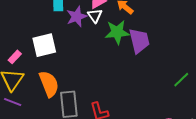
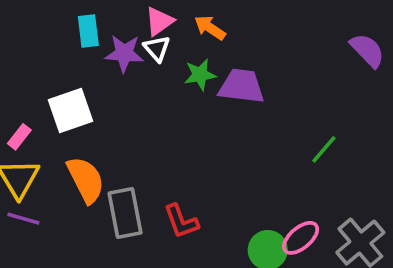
purple star: (77, 17) -> (124, 53), turned 30
green star: (117, 32) -> (200, 75), size x0.7
purple trapezoid: (139, 41) -> (242, 86), turned -64

